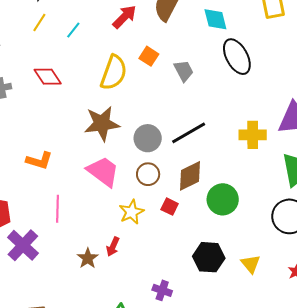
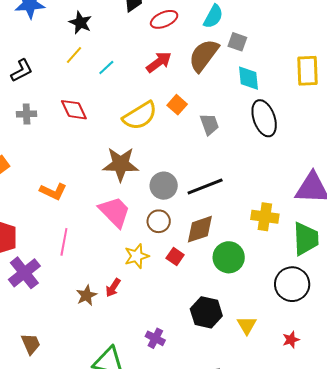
yellow semicircle: (114, 73) -> (140, 116), turned 30
yellow cross: (253, 135) -> (265, 217), moved

